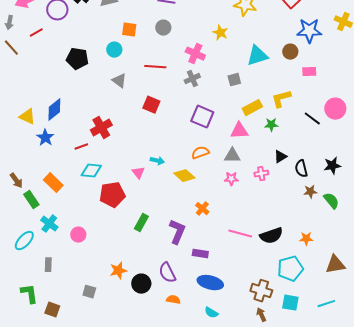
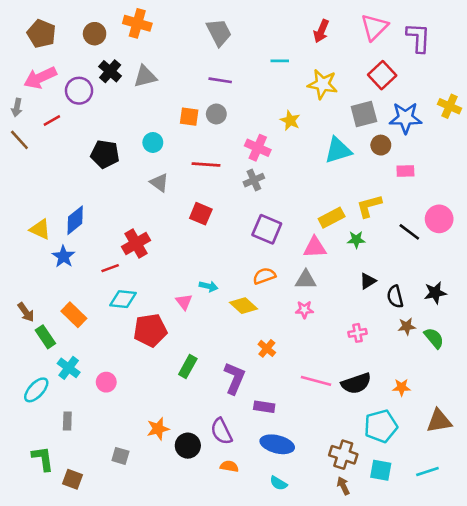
orange square: (129, 30) -> (189, 117), moved
gray square: (234, 80) -> (364, 114), moved, size x1.5
pink cross: (261, 174) -> (357, 333), moved

